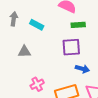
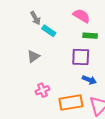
gray arrow: (14, 19) -> (35, 18), moved, turned 136
gray triangle: (24, 52) -> (33, 56), turned -40

